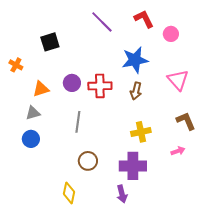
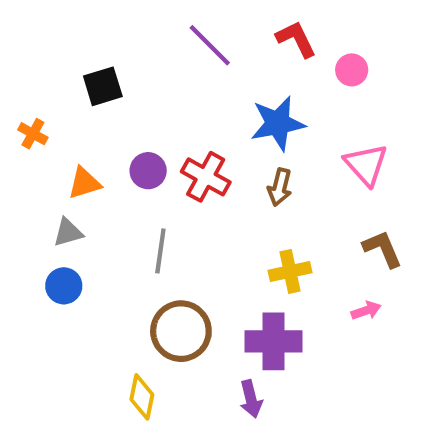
red cross: (100, 86) -> (206, 177), turned 30
brown circle: (88, 161) -> (181, 331), size x1.5

